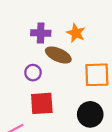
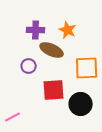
red square: (42, 103) -> (54, 90), moved

